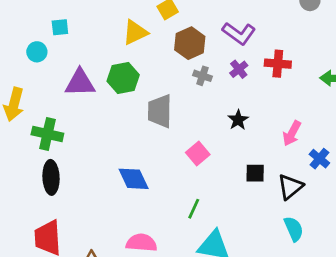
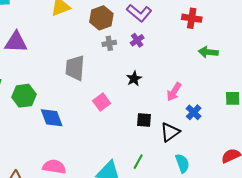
red cross: (278, 64) -> (192, 18), moved
gray cross: (203, 76) -> (109, 43), turned -32
green hexagon: (123, 78) -> (24, 96), moved
green line: (194, 209) -> (138, 162), moved
cyan semicircle: (294, 229) -> (182, 163), moved

